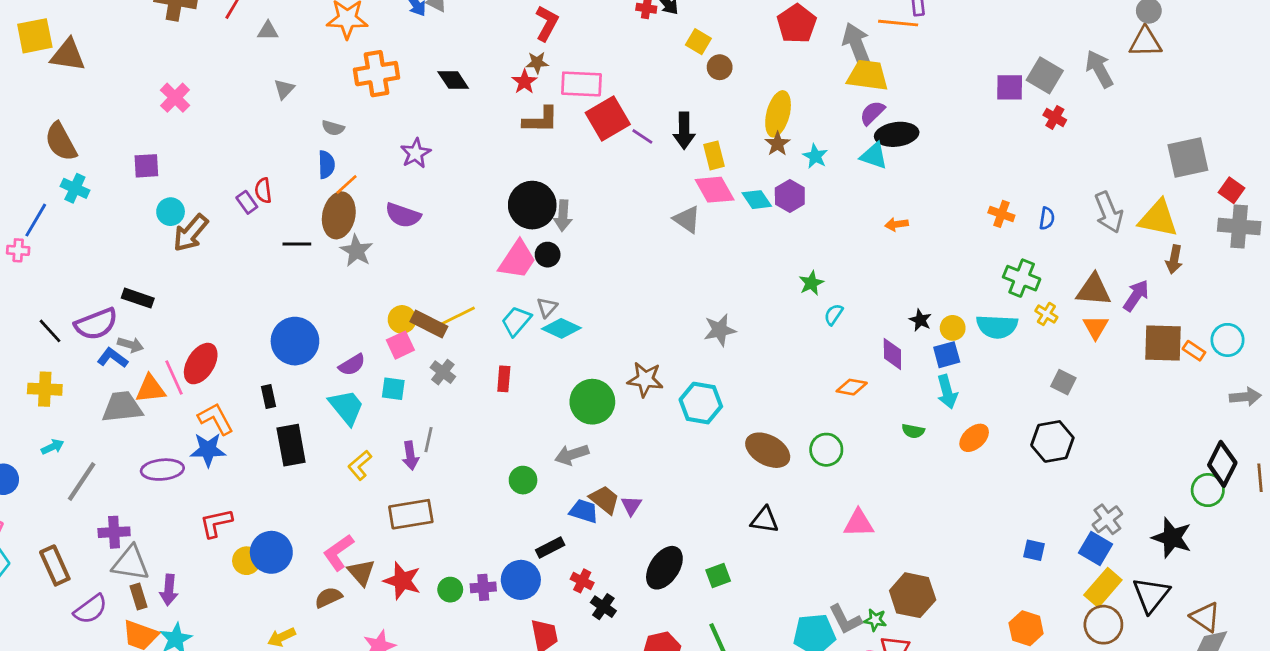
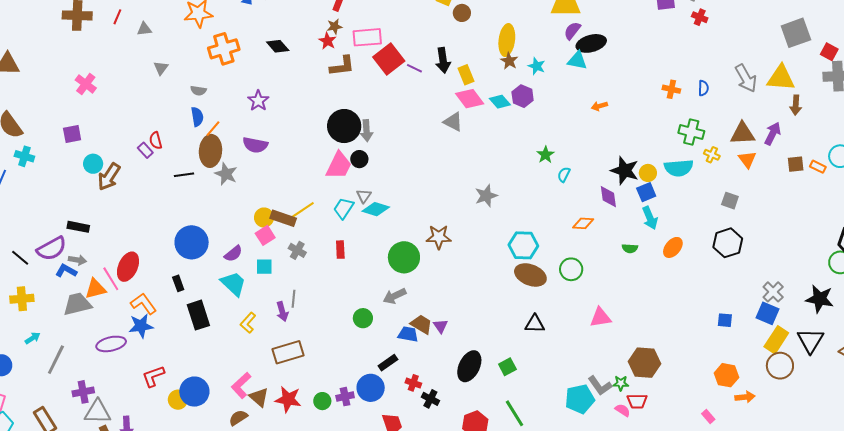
black star: (920, 320) -> (625, 171), size x1.8
brown square: (1163, 343) -> (796, 164), size x0.6
cyan hexagon: (701, 403) -> (523, 245), moved

